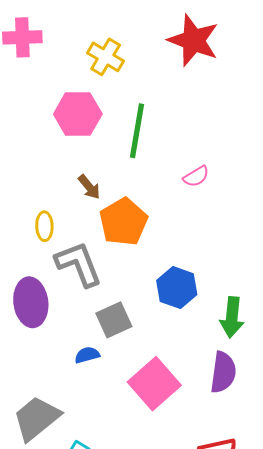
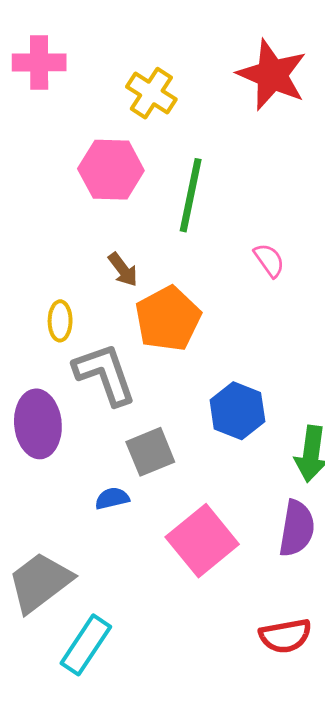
pink semicircle: (196, 176) -> (269, 260), turned -96

